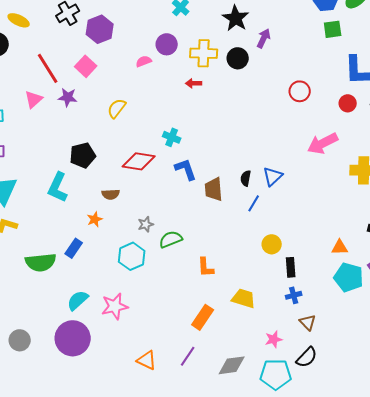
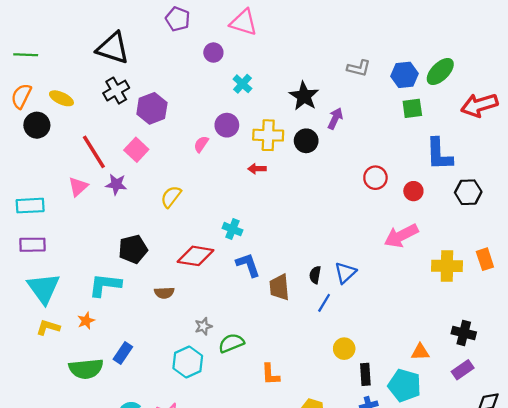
pink semicircle: (144, 61) -> (201, 144), turned -35
red circle: (348, 103) -> (413, 191), moved
cyan L-shape: (58, 187) -> (105, 285), turned 72
orange star: (95, 219) -> (86, 321), moved
cyan pentagon: (349, 277) -> (405, 385), moved

